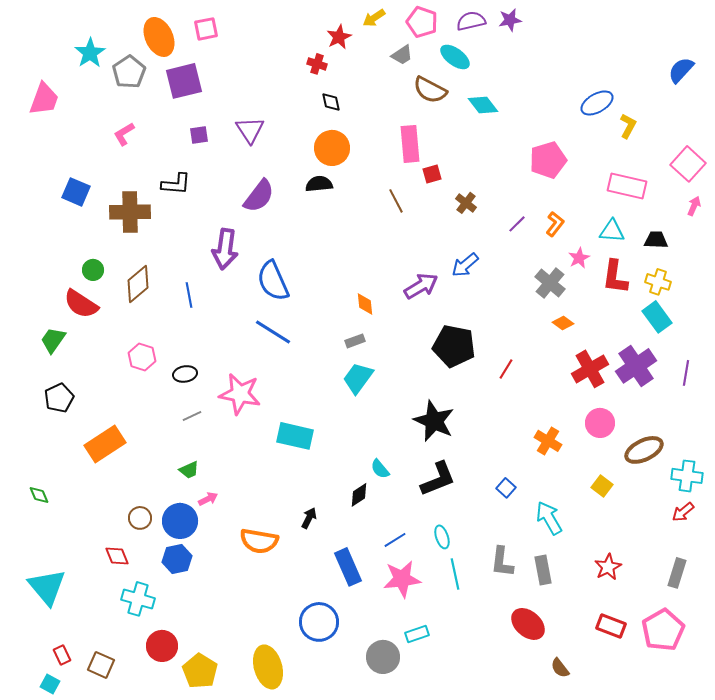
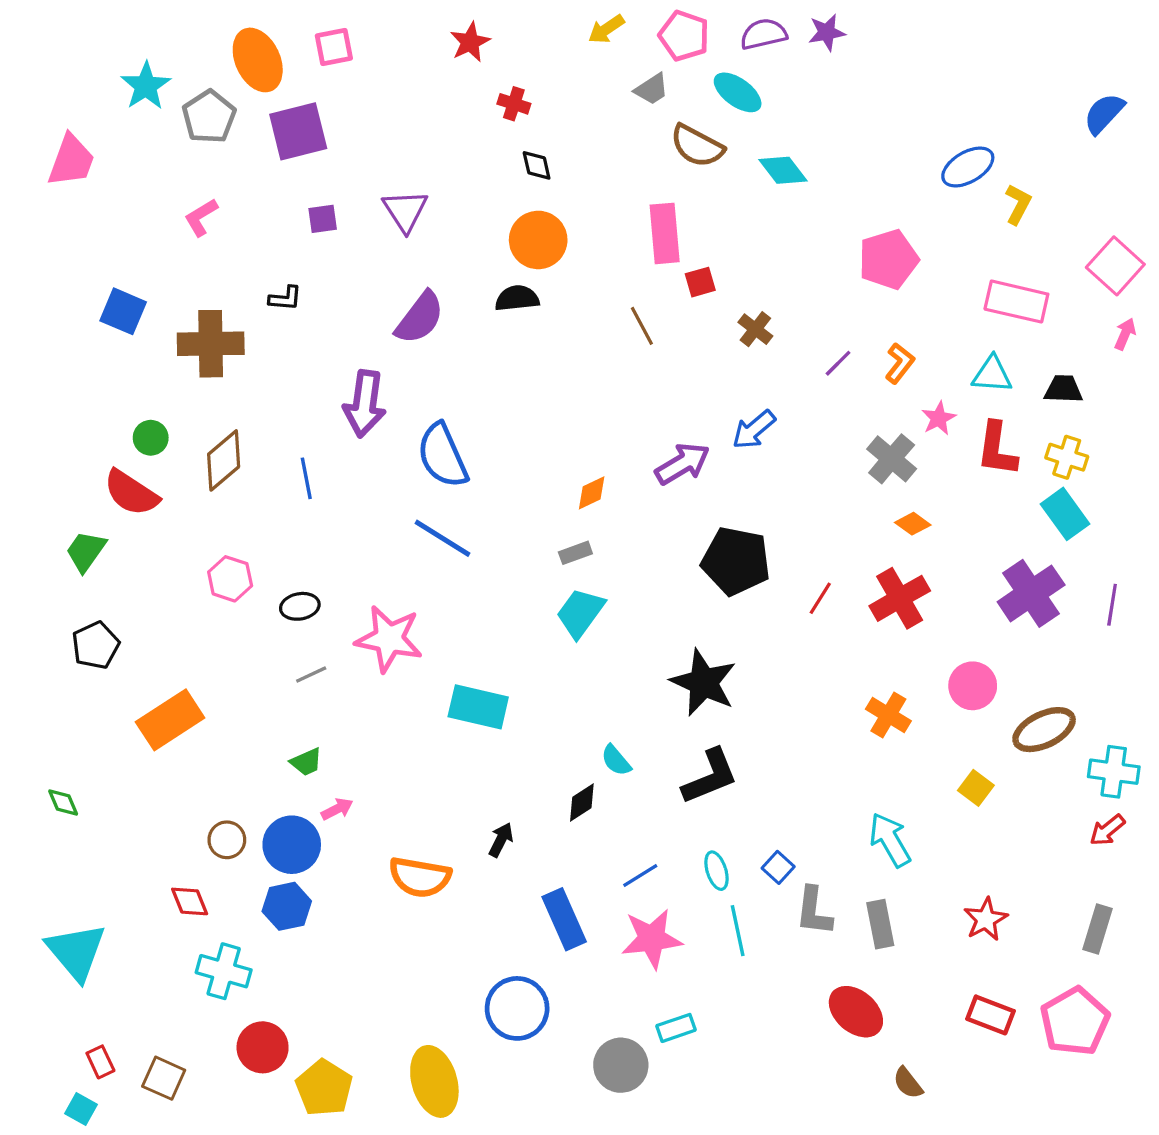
red star: (339, 37) -> (470, 42), moved
black L-shape: (176, 184) -> (285, 298), size x0.7
orange diamond: (365, 304) -> (592, 493), turned 70
red cross: (590, 369) -> (900, 598), moved
blue square: (506, 488) -> (778, 867), moved

